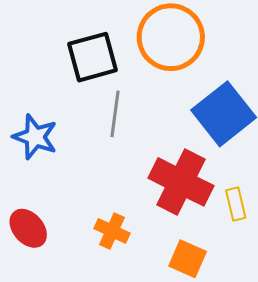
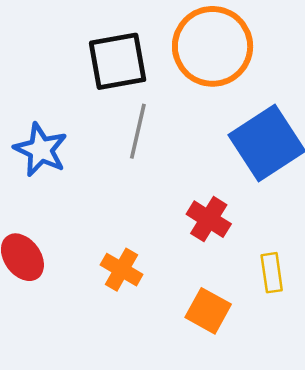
red cross: (181, 182) -> (209, 219), size x0.6
yellow rectangle: (236, 204) -> (272, 273), moved

